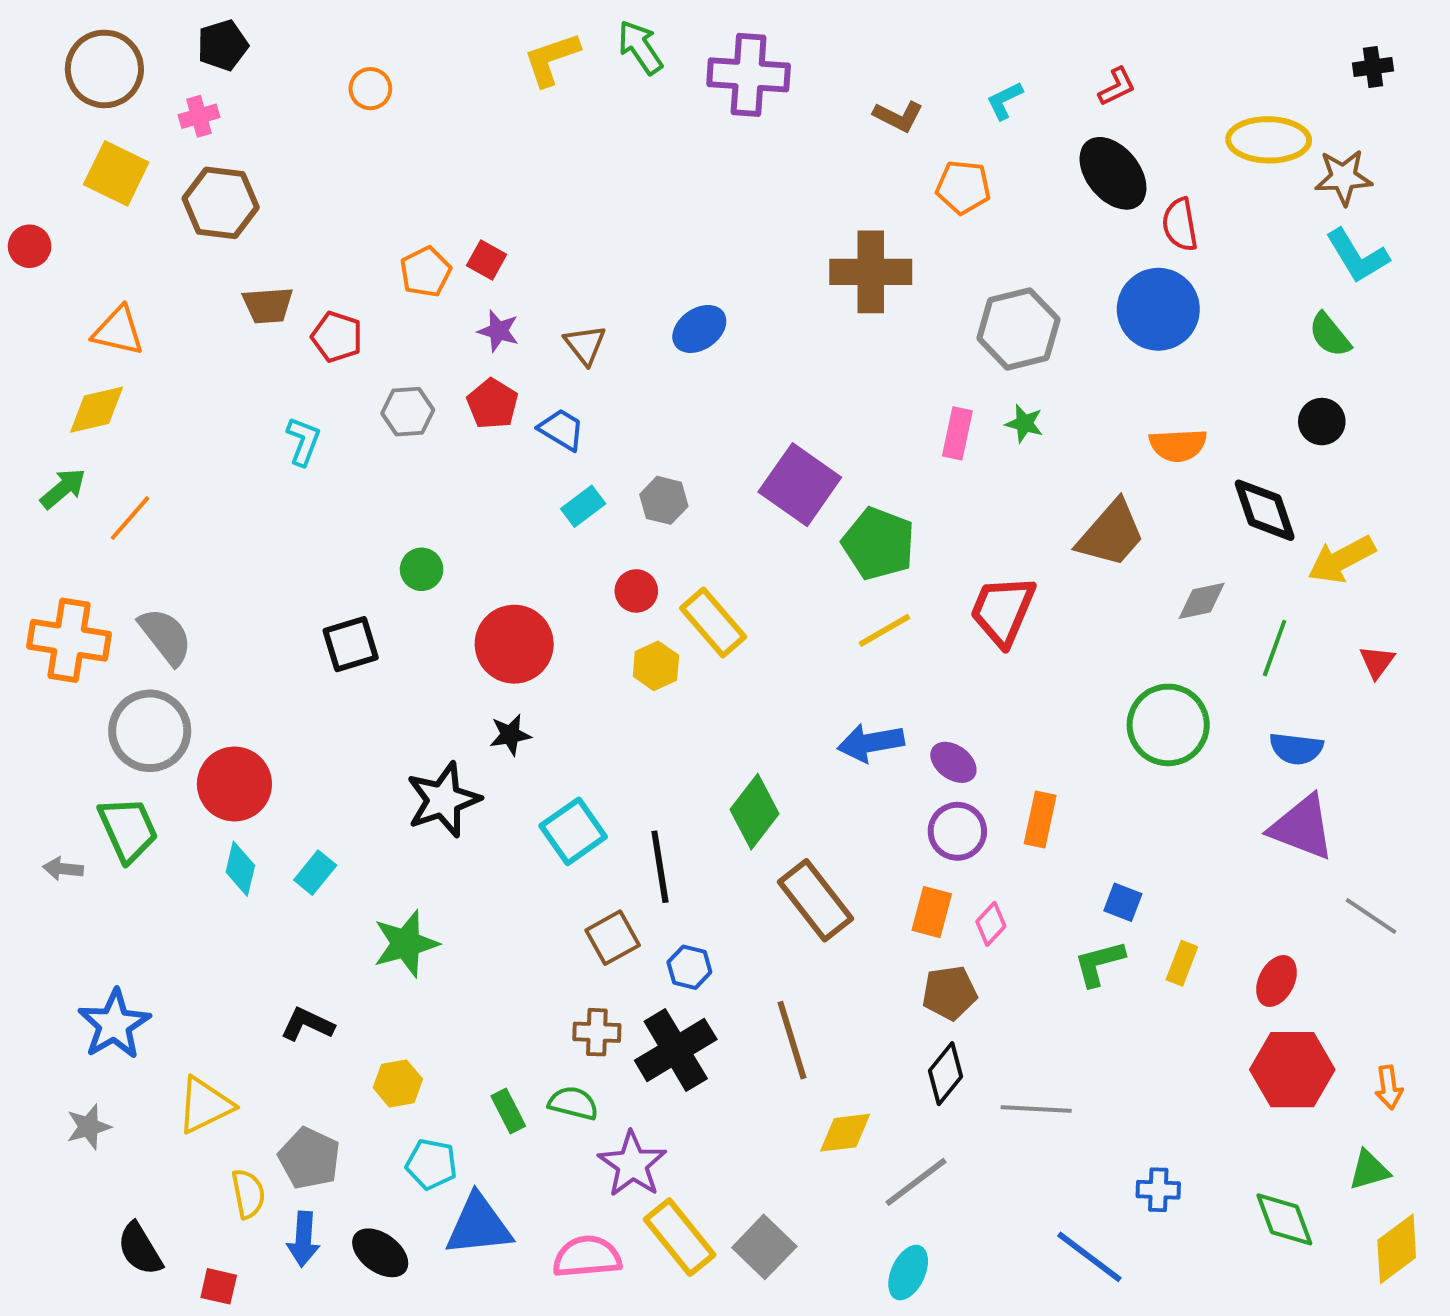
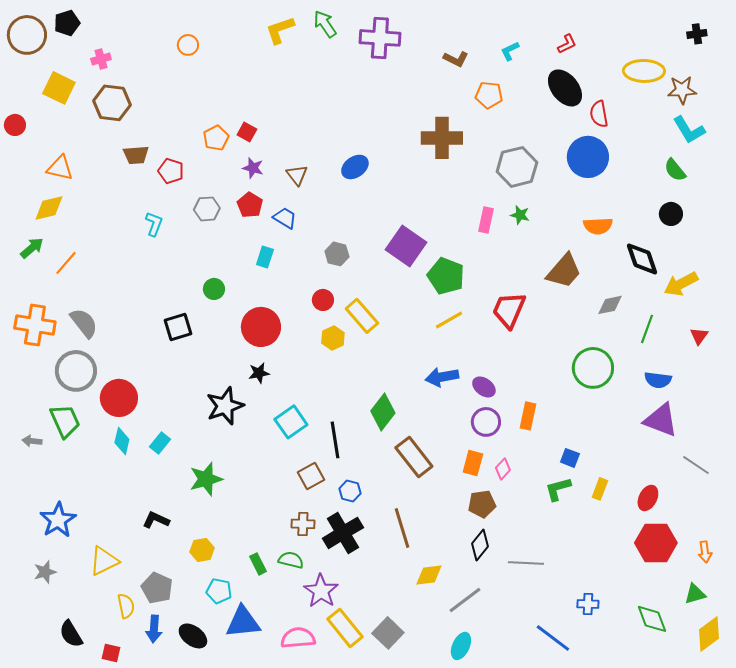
black pentagon: (223, 45) -> (67, 23), moved
brown circle: (104, 69) -> (27, 35), moved
cyan rectangle: (583, 506) -> (265, 257), moved, turned -35

